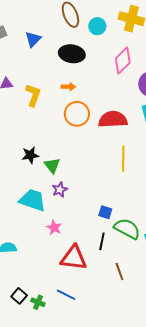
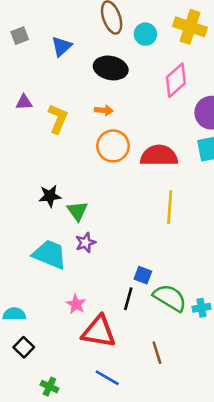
pink star: (54, 228) -> (76, 304), moved
black line: (102, 241) -> (128, 299), moved
blue line: (66, 295) -> (107, 378), moved
black square: (19, 296) -> (24, 347), moved

